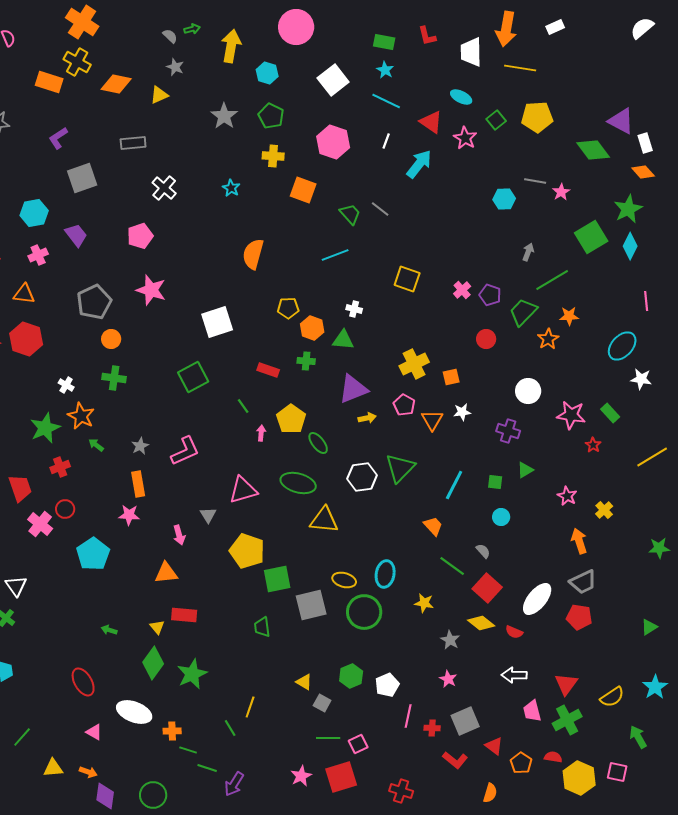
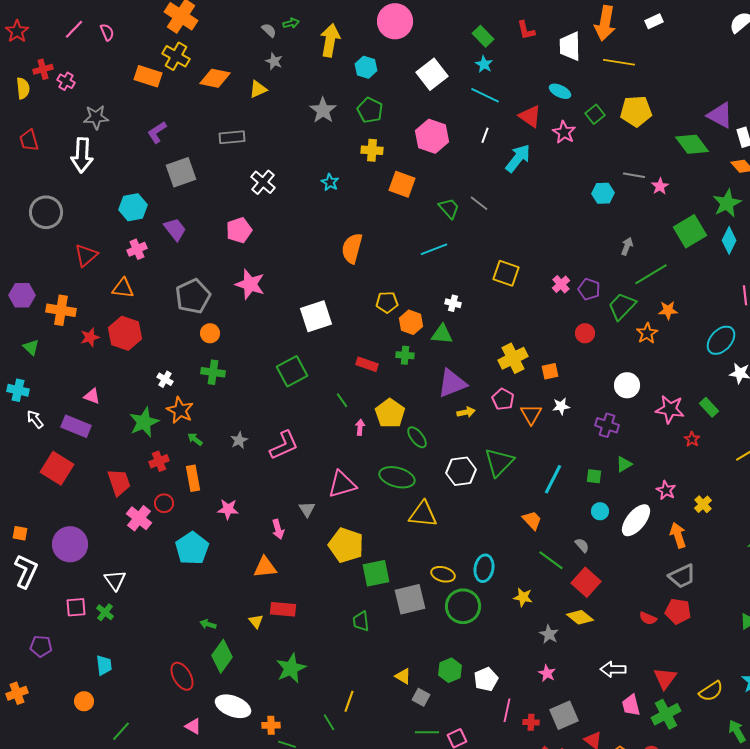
green rectangle: (384, 42) -> (483, 36), turned 35
orange rectangle: (138, 484) -> (193, 478), moved
white ellipse: (537, 599) -> (636, 520), moved
red semicircle: (514, 632) -> (648, 618), moved
green diamond: (153, 663) -> (222, 656), moved

